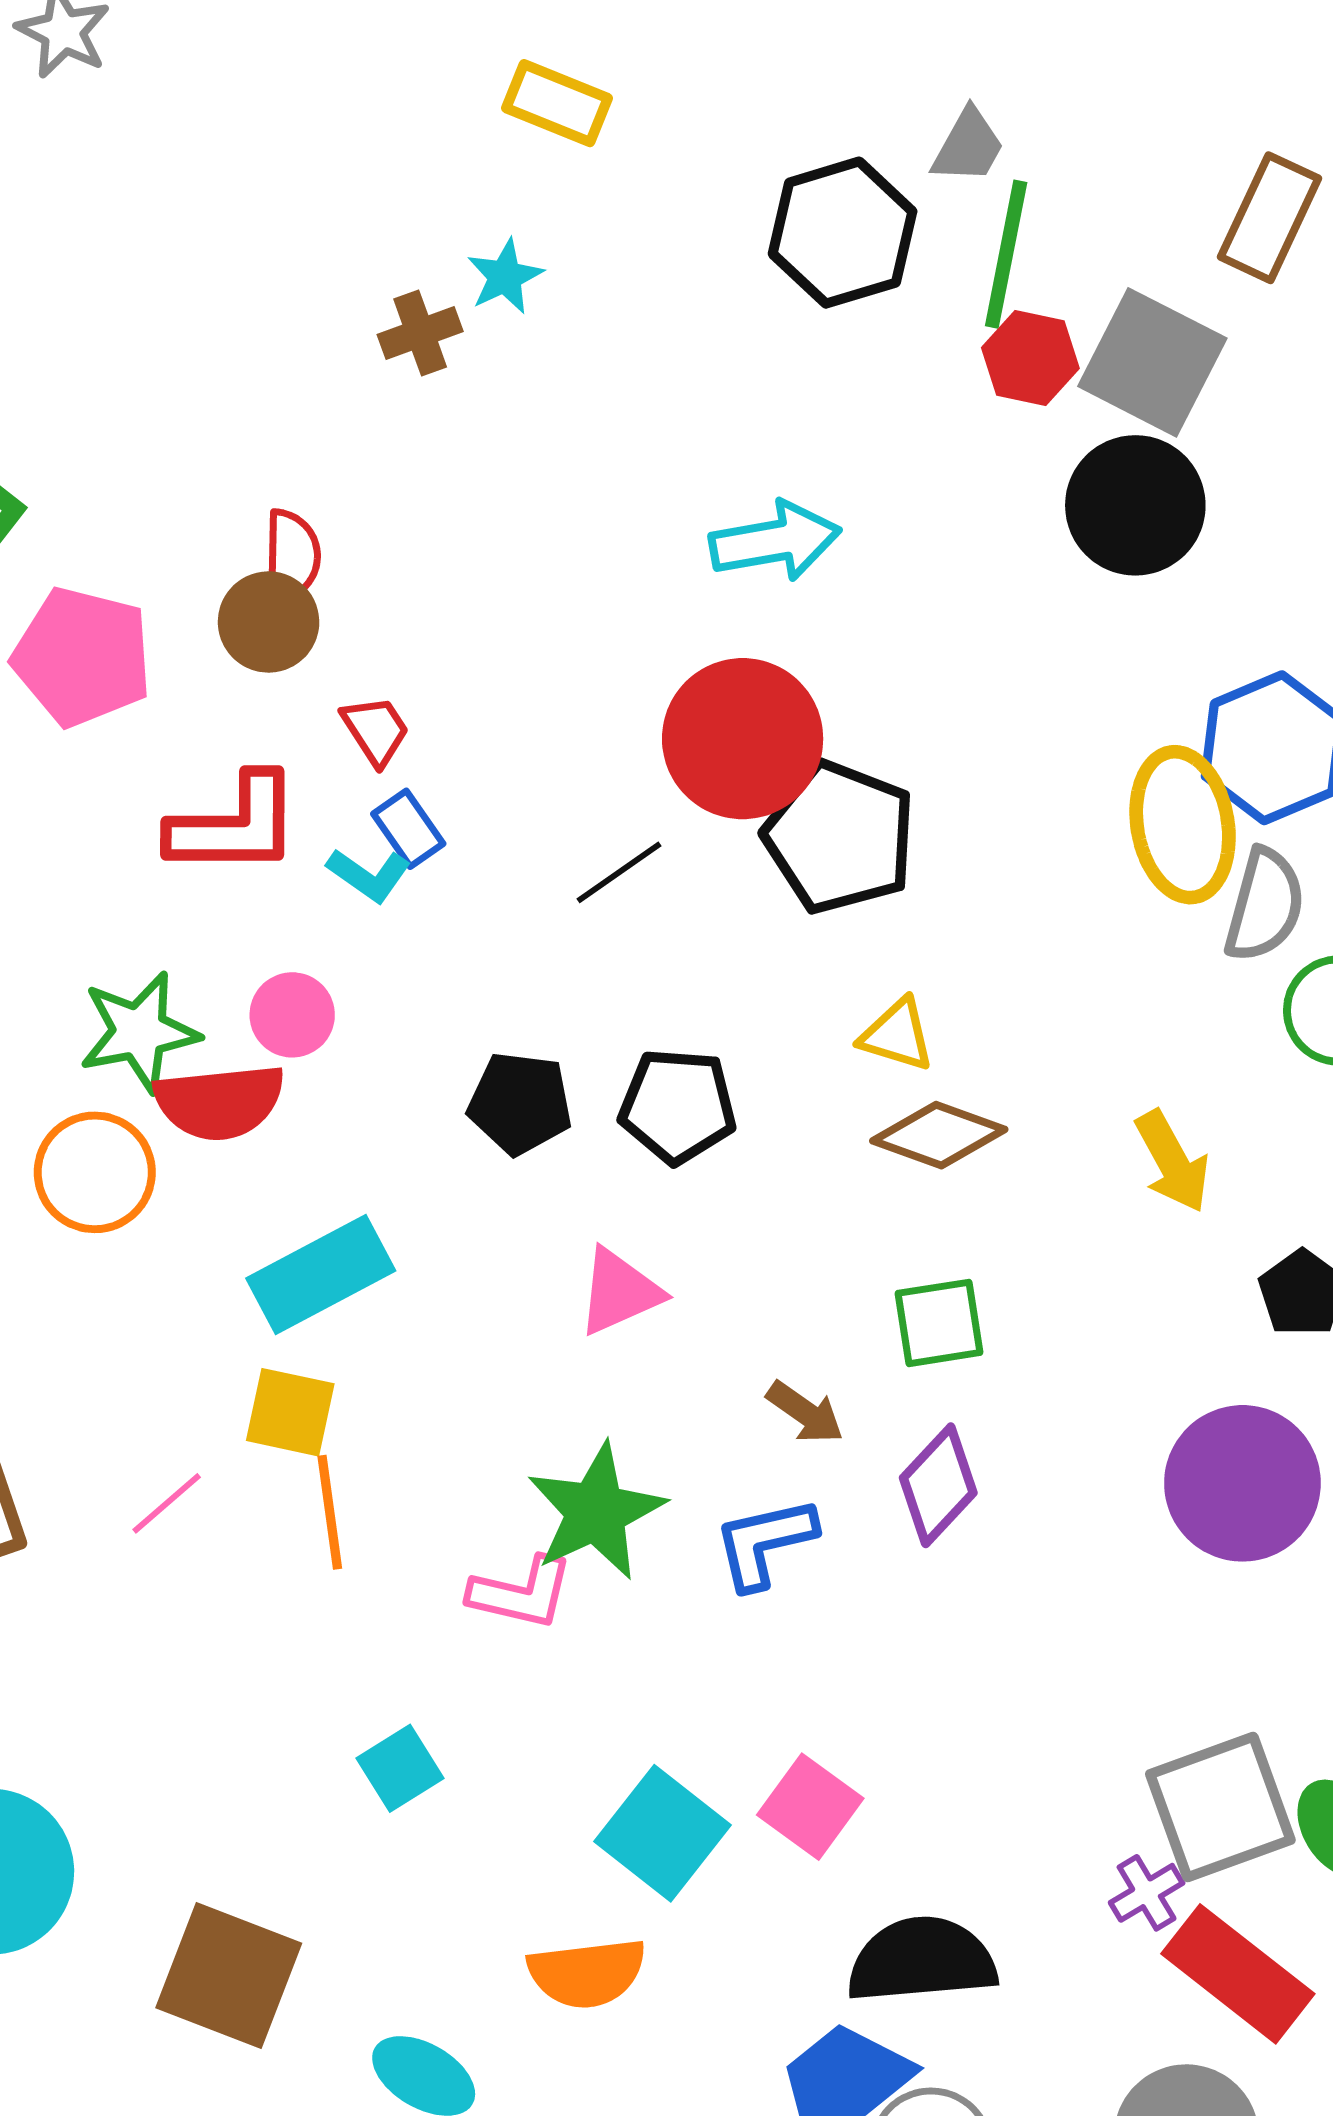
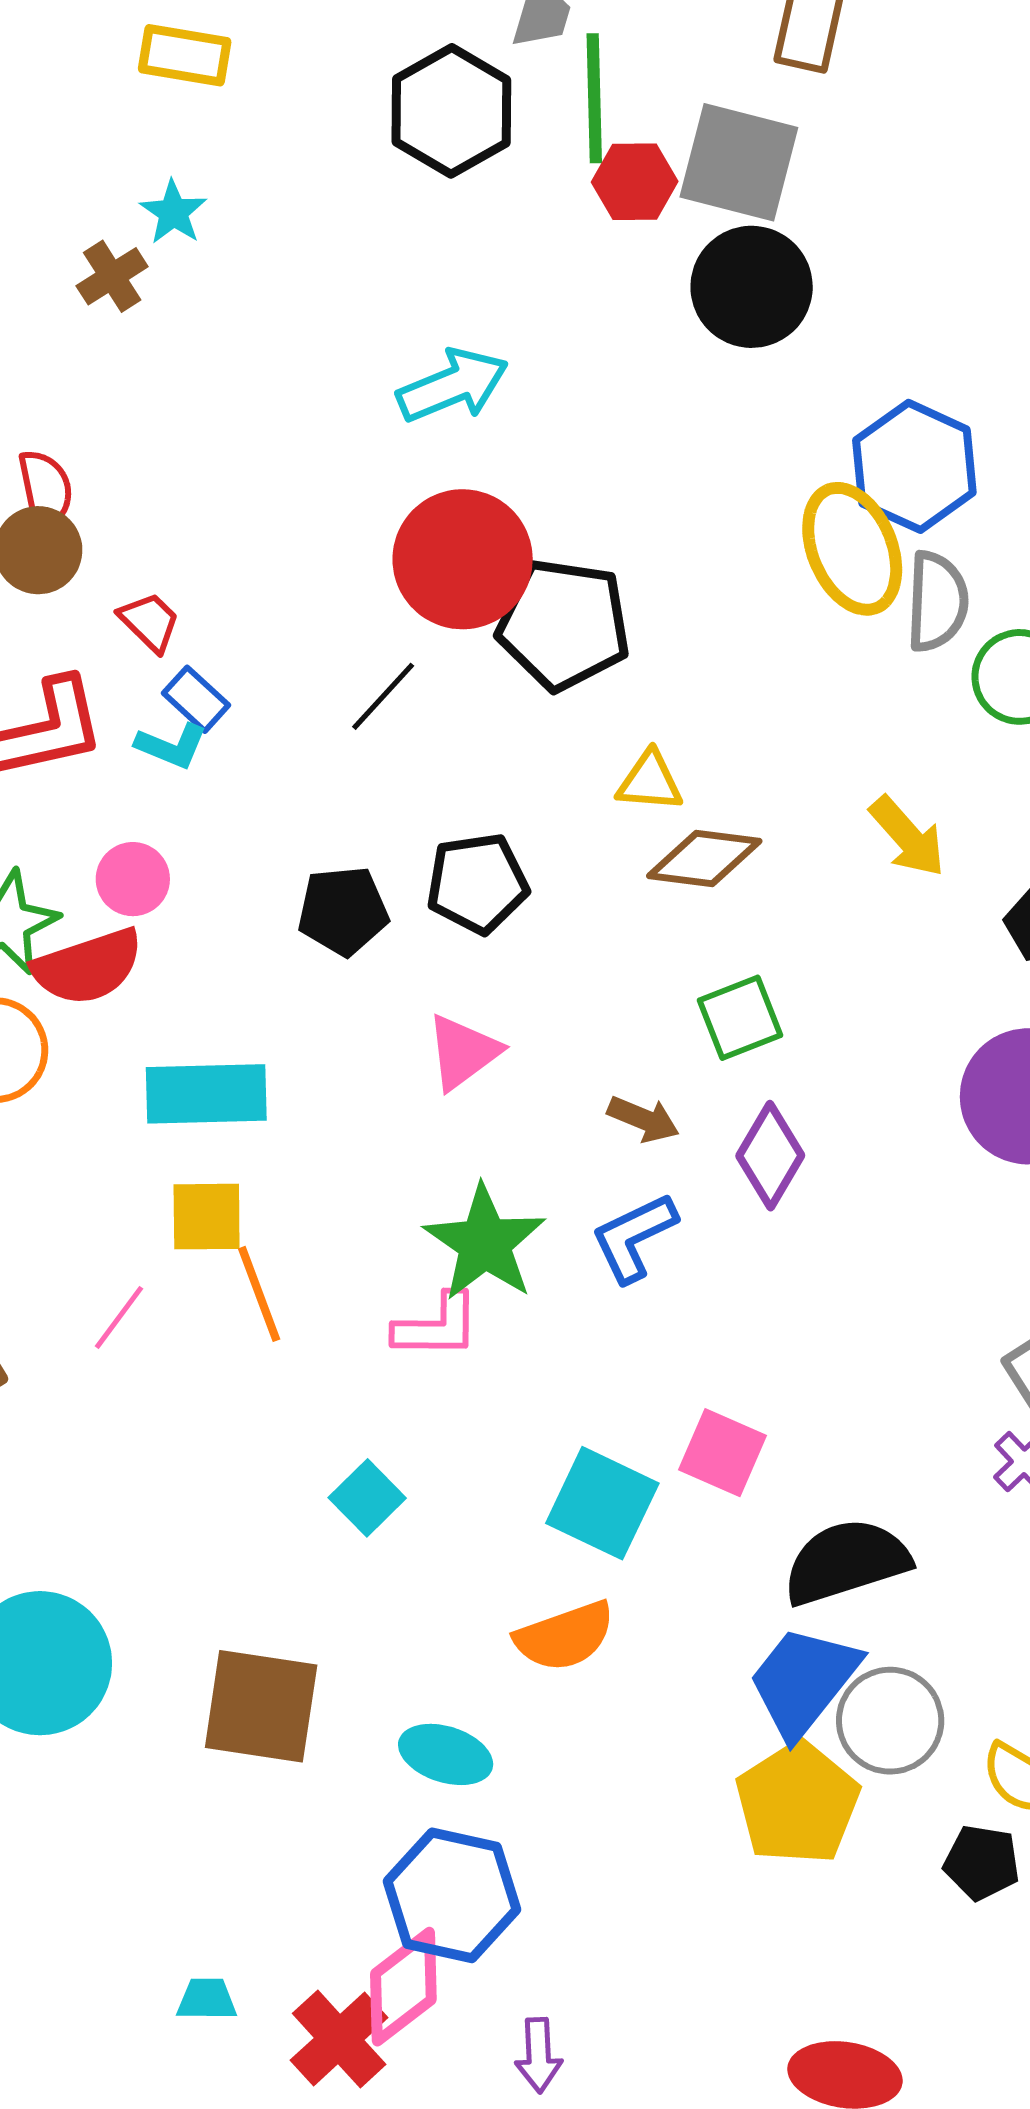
cyan rectangle: (321, 1274) -> (206, 1094), turned 39

